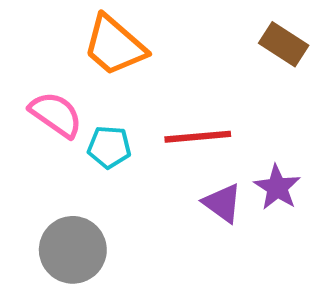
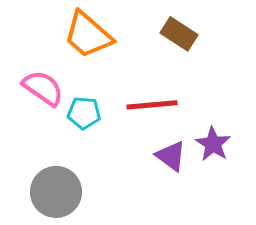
brown rectangle: (284, 44) -> (179, 34), moved

